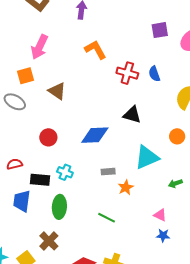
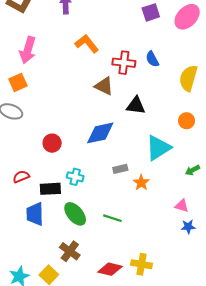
brown triangle: (57, 91) -> (104, 86), moved
green ellipse: (59, 207) -> (75, 214), turned -35
green line: (107, 218) -> (112, 218), moved

